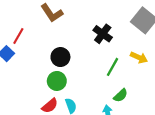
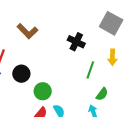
black circle: (60, 57) -> (21, 74), moved
yellow arrow: (139, 58) -> (112, 57), turned 77

